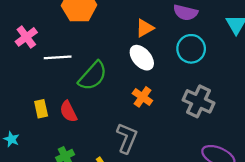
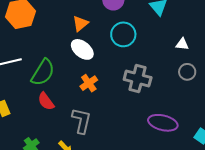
orange cross: (142, 97) -> (89, 83), turned 30
red semicircle: (68, 111) -> (46, 101), moved

